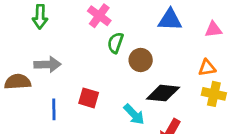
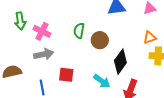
pink cross: (99, 16) -> (42, 31), moved
gray arrow: (48, 64) -> (44, 54), moved
black diamond: (163, 93) -> (120, 62), turned -50

